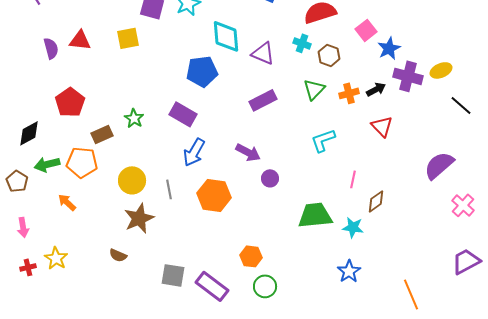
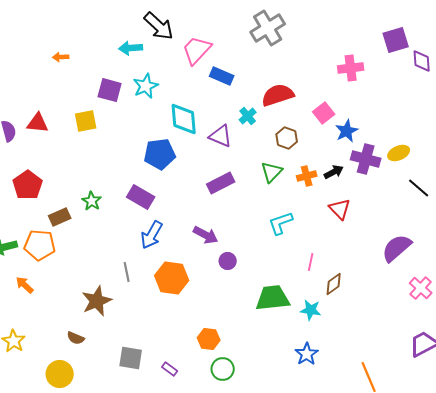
cyan cross: (302, 43) -> (248, 116), moved, turned 30
yellow circle: (132, 180) -> (60, 374), moved
purple rectangle: (212, 286) -> (170, 369), size x0.5

